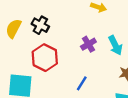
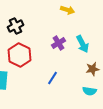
black cross: (40, 25) -> (16, 26), turned 35

